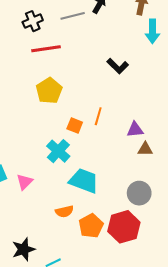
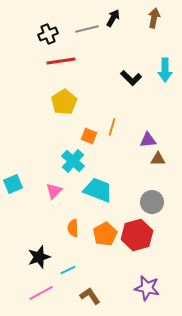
cyan arrow: (152, 31) -> (165, 70), moved
pink triangle: (24, 182) -> (54, 191), moved
orange semicircle: (64, 212) -> (73, 228), moved, turned 102

